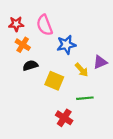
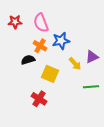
orange cross: (23, 45) -> (40, 46), moved
green line: (85, 98) -> (91, 87), moved
red cross: (64, 118) -> (39, 99), moved

